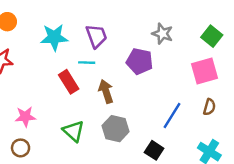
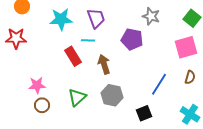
green triangle: (73, 131) -> (77, 97), turned 36
brown circle: (21, 148) -> (42, 105), moved
black square: (154, 150) -> (144, 113), turned 35

